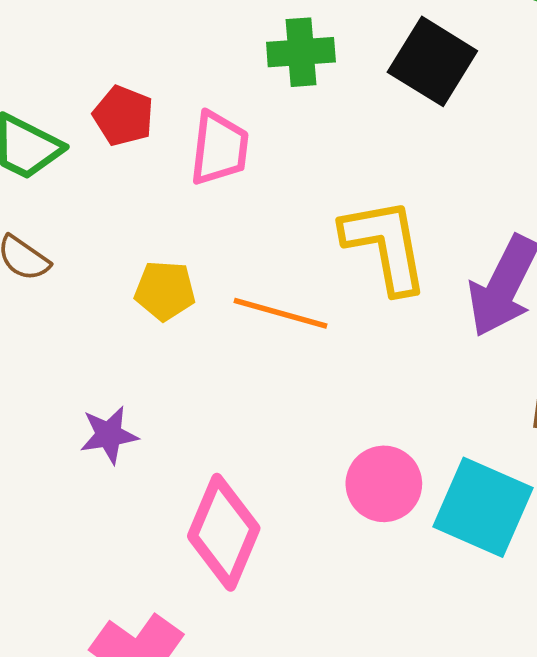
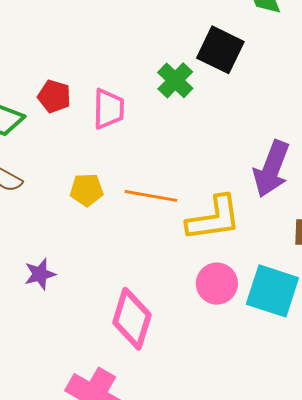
green cross: (301, 52) -> (175, 80), moved, turned -36
yellow L-shape: (385, 245) -> (214, 218), moved, turned 98
purple star: (109, 435) -> (40, 274), moved

